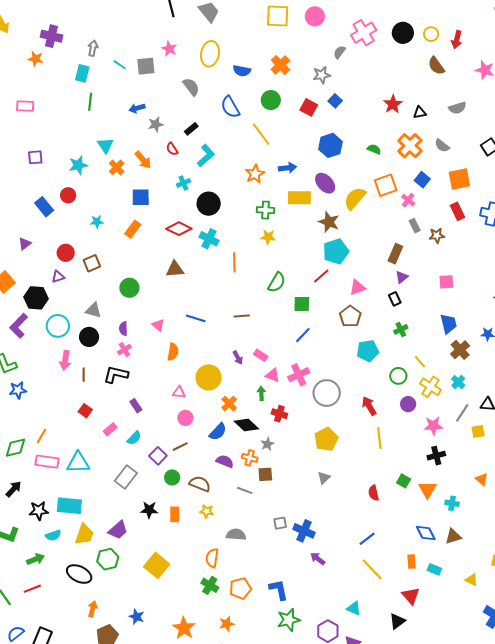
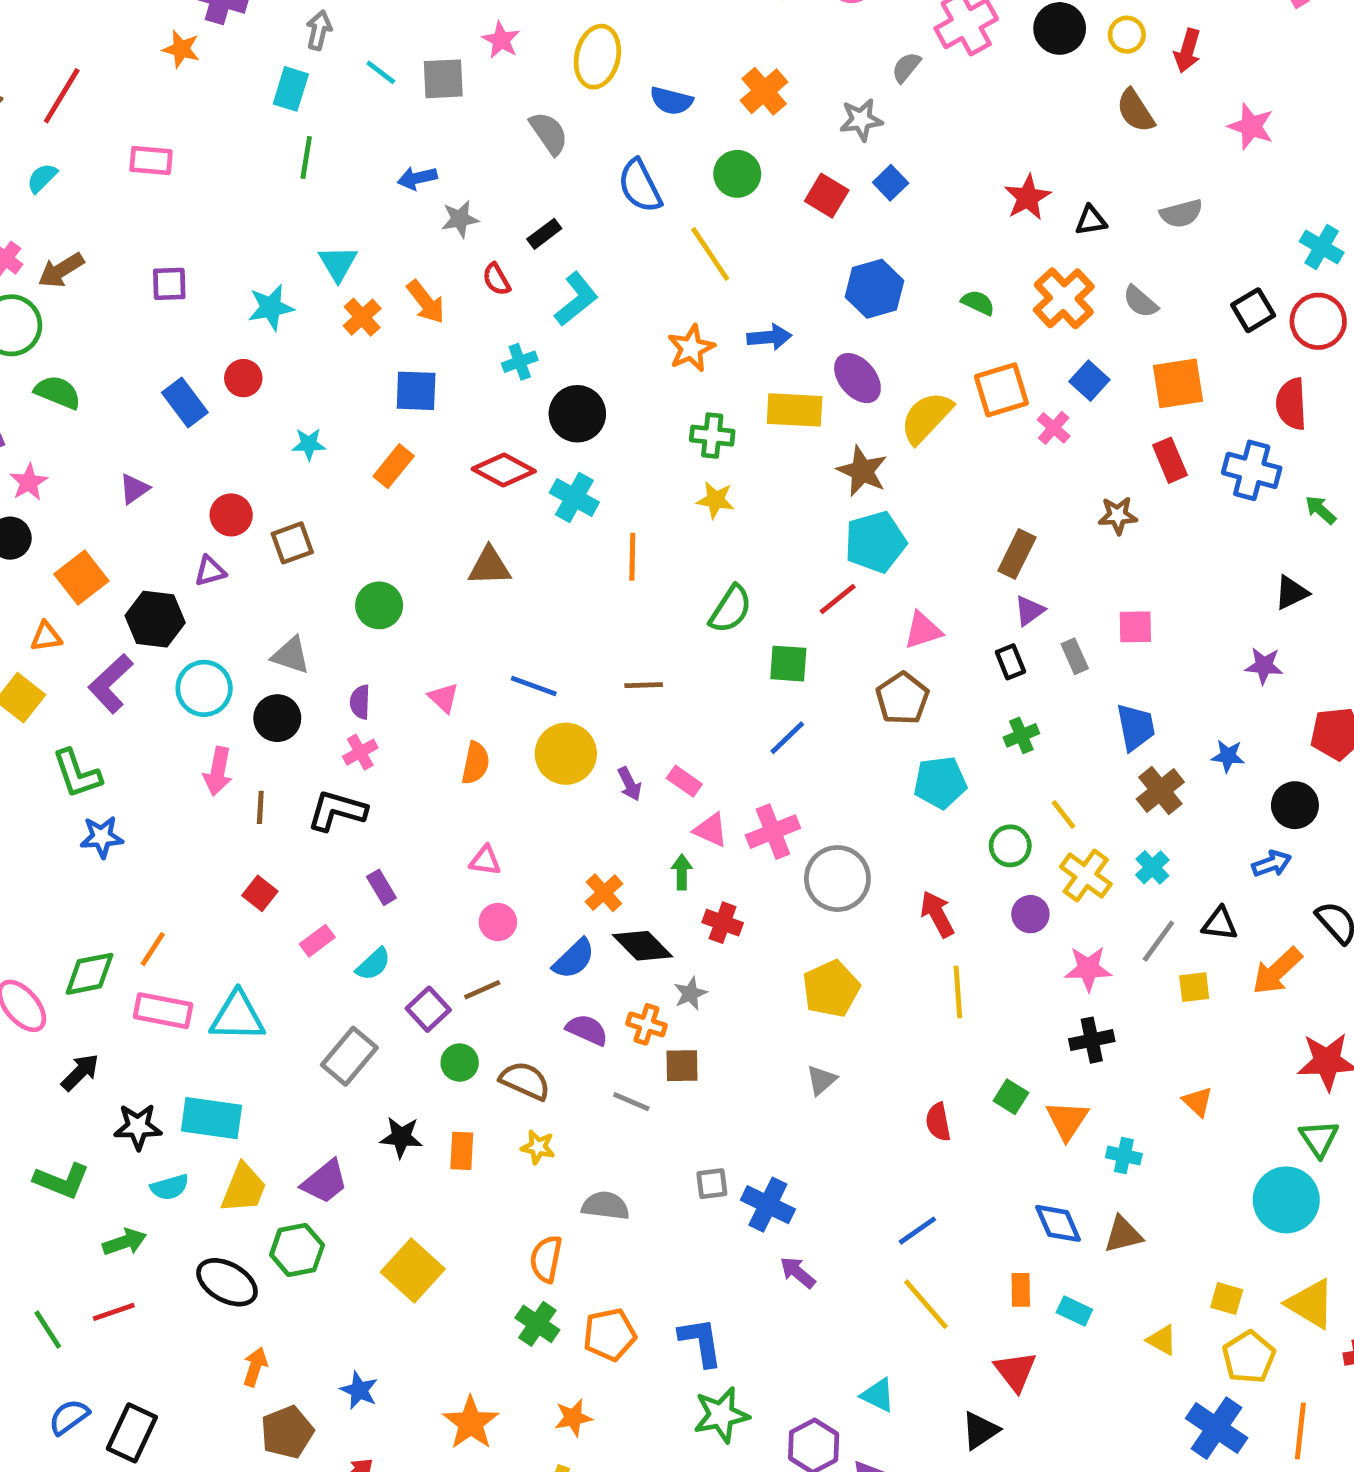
gray rectangle: (415, 226) -> (1075, 656), moved
yellow circle: (209, 377) -> (566, 754), moved

